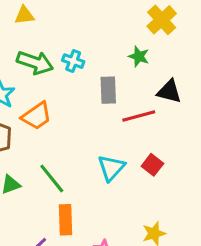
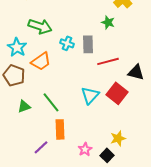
cyan cross: (73, 61) -> (67, 43), moved
black triangle: (169, 92) -> (136, 72), moved
red square: (152, 165) -> (117, 93), size x1.5

